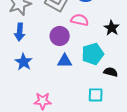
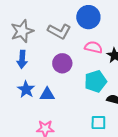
pink semicircle: (80, 20) -> (93, 47), moved
blue triangle: (65, 61) -> (47, 94), moved

